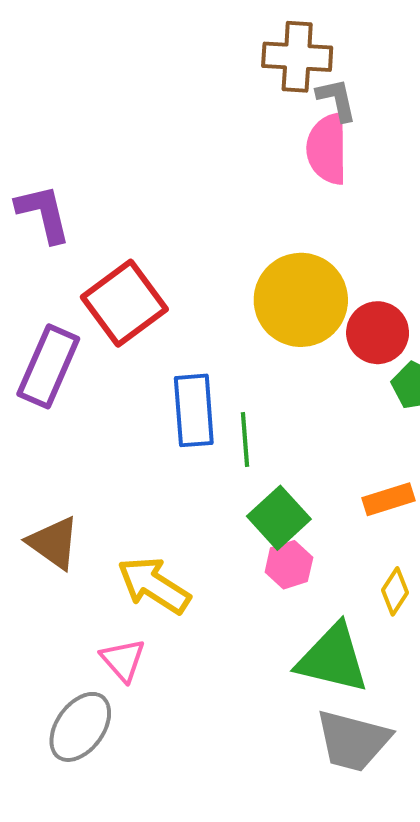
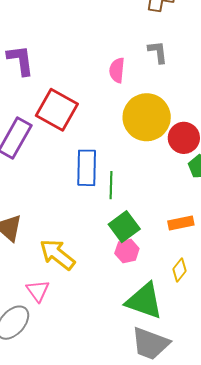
gray L-shape: (337, 100) -> (158, 52), moved
pink semicircle: (327, 149) -> (117, 70), moved, size x0.7
red square: (124, 303) -> (57, 110), turned -30

